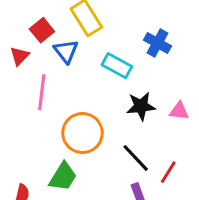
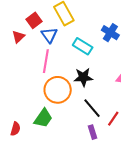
pink line: (42, 92) -> (46, 61), moved
black star: (141, 106) -> (83, 77), moved

